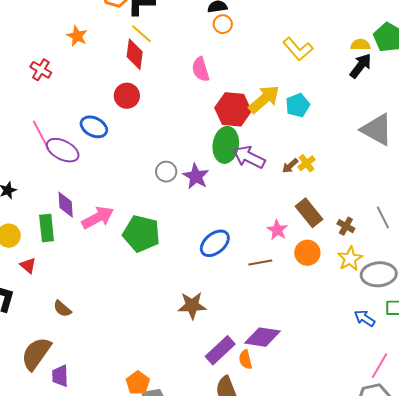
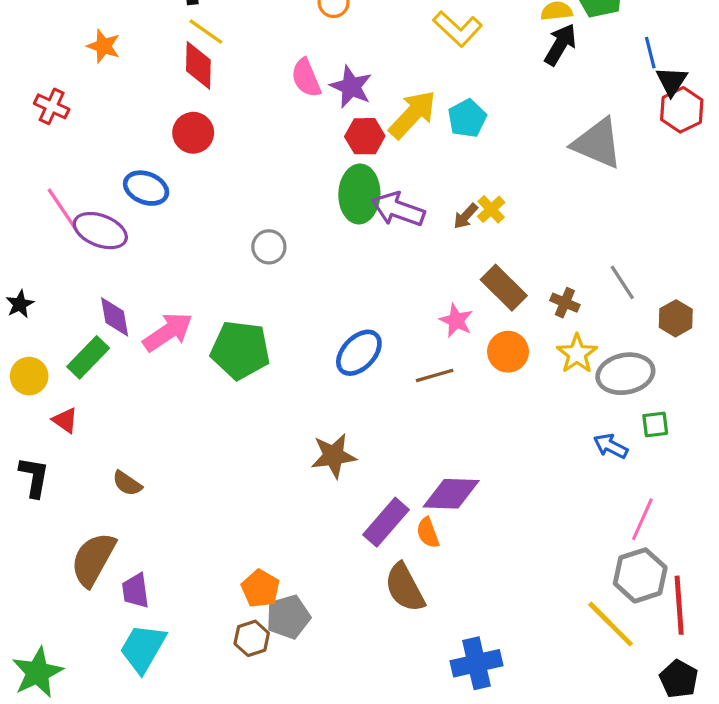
red hexagon: (233, 109) -> (365, 136), size x0.7
purple star: (196, 176) -> (351, 87), moved
green rectangle: (47, 228) -> (88, 357), turned 56

